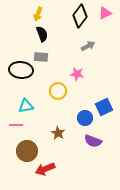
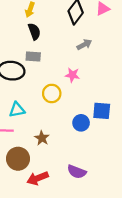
blue square: (104, 107) -> (102, 111), turned 30
brown star: (58, 133) -> (42, 138), moved
purple semicircle: (93, 141) -> (77, 172), moved

